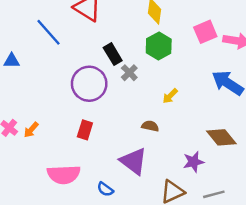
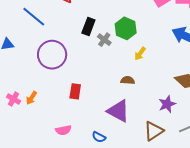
green hexagon: (159, 46) -> (126, 28), moved
black rectangle: (113, 54) -> (88, 27), turned 60
purple circle: (89, 84) -> (52, 55), moved
pink semicircle: (64, 174) -> (63, 130), size x0.6

